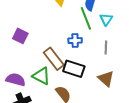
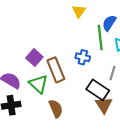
purple square: (20, 36) -> (34, 58), moved
black rectangle: (74, 69) -> (98, 90), moved

